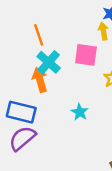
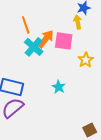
orange arrow: (40, 80) -> (46, 39), moved, turned 54

